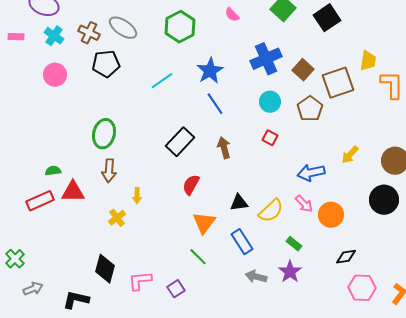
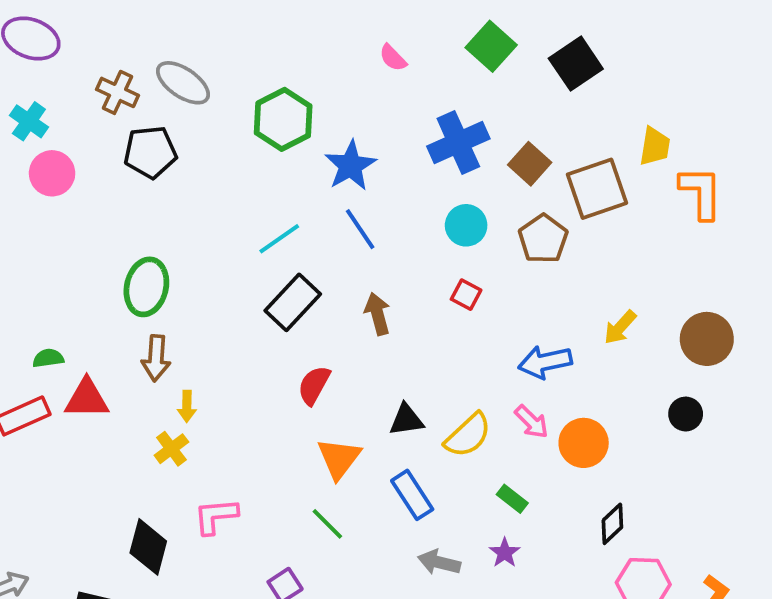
green hexagon: (180, 27) -> (283, 119), moved
cyan cross: (54, 36) -> (29, 121), moved
cyan line: (162, 81) -> (279, 239), moved
yellow arrow: (137, 196) -> (187, 406), moved
black circle: (384, 200) -> (686, 414), size x0.6
black diamond: (346, 257) -> (612, 524), turned -35
purple star: (290, 272) -> (505, 553), size x0.7
pink L-shape: (140, 281) -> (216, 516), moved

